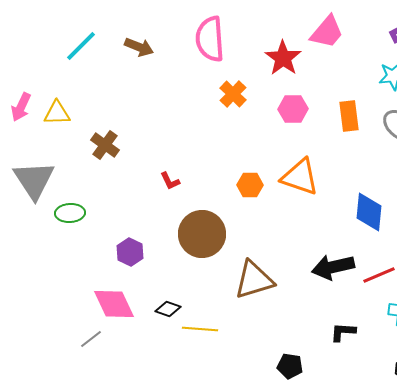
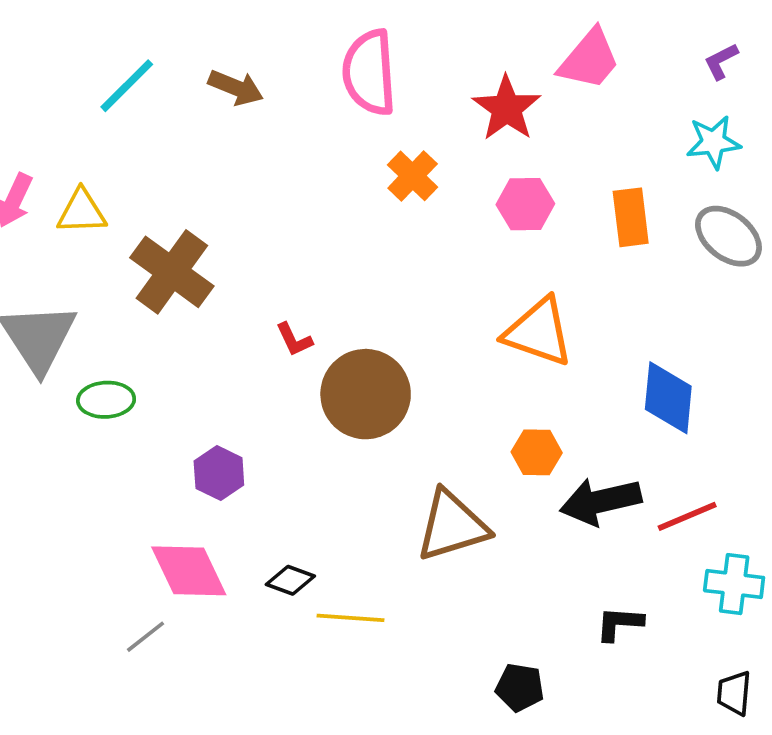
brown cross: (105, 145) -> (172, 272), size x1.5
orange hexagon: (250, 185) -> (537, 452), moved
brown circle: (202, 234) -> (366, 394), moved

